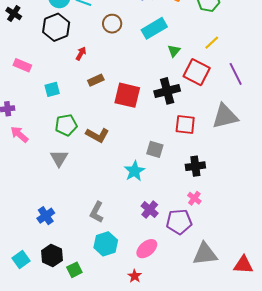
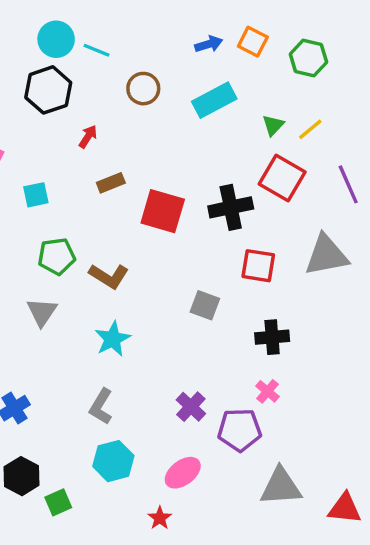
green triangle: (174, 51) -> (273, 125), moved
cyan star: (134, 171) -> (113, 339), moved

